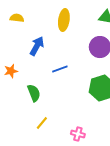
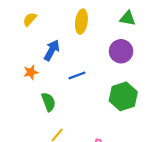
yellow semicircle: (17, 18) -> (30, 19), turned -56
orange star: (11, 71) -> (31, 72), moved

